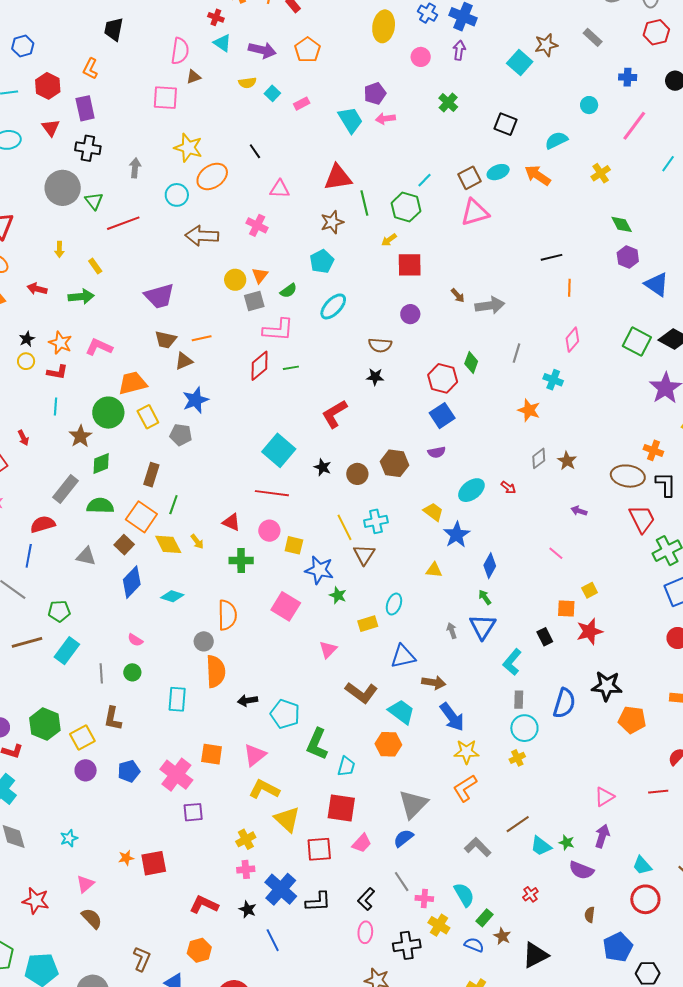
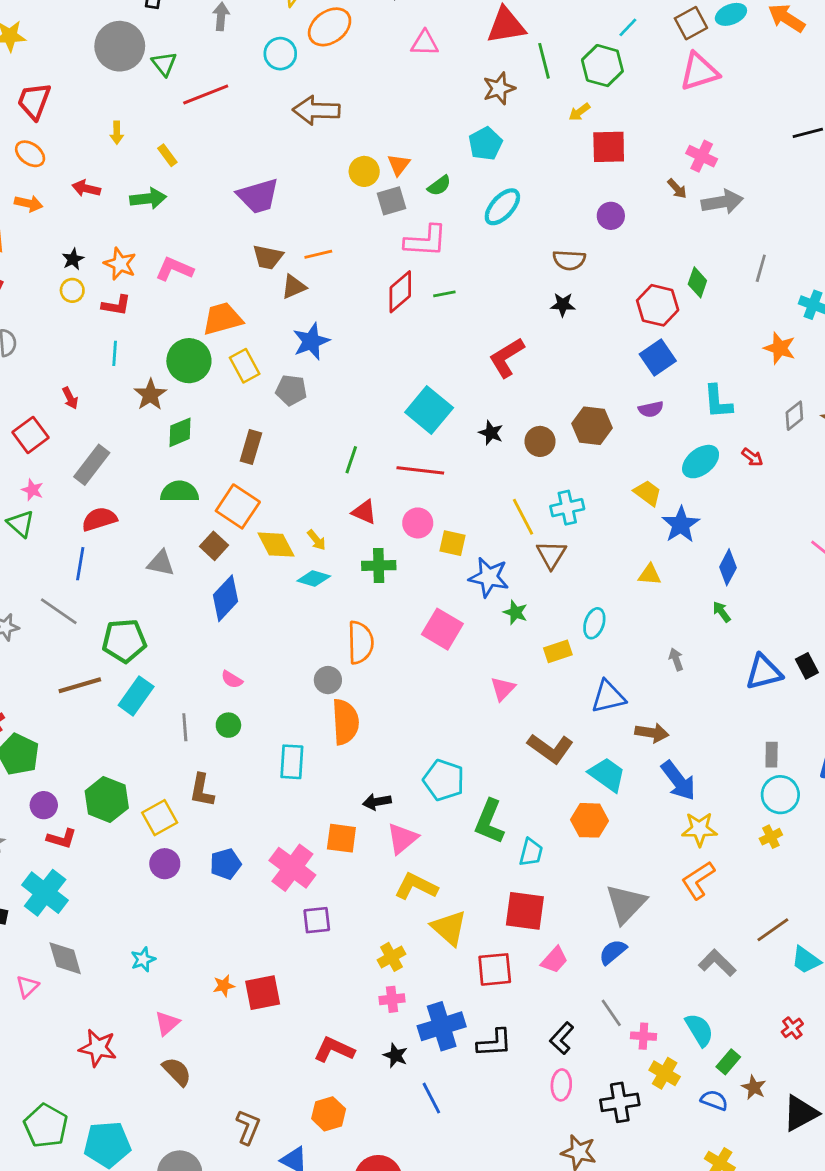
pink cross: (257, 225) -> (702, 156), moved
gray rectangle: (65, 489) -> (92, 465), moved
green line: (173, 505) -> (351, 460), moved
cyan diamond: (172, 596) -> (314, 578), moved
green pentagon: (59, 611) -> (124, 641), size x1.4
blue triangle: (483, 627) -> (764, 672), moved, turned 44
cyan L-shape: (512, 662) -> (718, 402), moved, turned -44
black arrow: (248, 700) -> (377, 802), moved
blue cross: (281, 889) -> (442, 1026), turned 32

